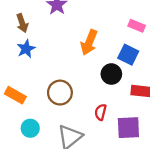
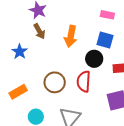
brown arrow: (22, 23) -> (39, 31), moved
orange rectangle: (15, 95) -> (18, 92), turned -48
red semicircle: (101, 112) -> (84, 82), moved, size x1.5

